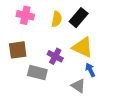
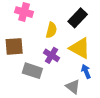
yellow semicircle: (57, 19) -> (51, 30), moved

